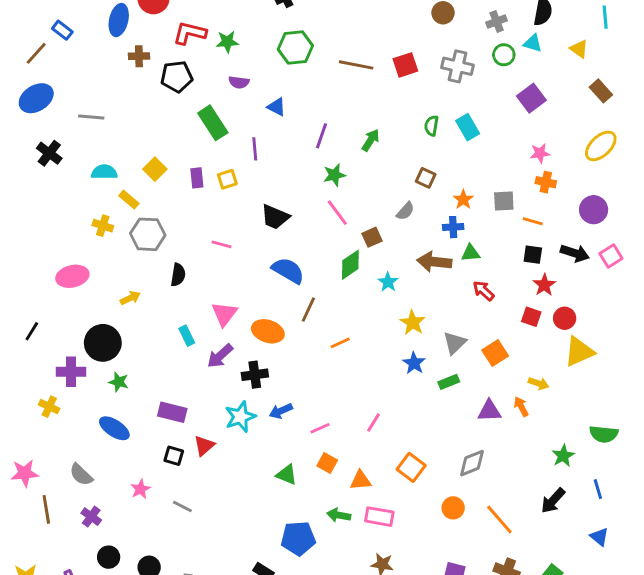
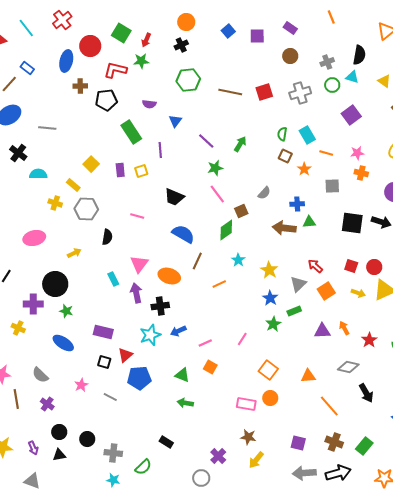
green star: (227, 42) -> (141, 61), moved
gray cross: (457, 66) -> (300, 93), turned -30
blue triangle: (277, 107) -> (175, 121), turned 40
purple line: (321, 136) -> (206, 141), turned -66
cyan semicircle: (104, 172) -> (38, 174), moved
brown square: (426, 178) -> (285, 156), moved
orange star: (463, 200) -> (304, 169), moved
orange line: (533, 221) -> (326, 153), moved
black square: (533, 255) -> (352, 223), size x1.6
cyan star: (388, 282) -> (238, 260), moved
red star: (544, 285) -> (369, 340), moved
red arrow: (484, 291) -> (315, 266), moved
purple arrow: (220, 356) -> (136, 293), turned 120
yellow arrow: (539, 383) -> (358, 293), moved
green star: (563, 456) -> (273, 324), moved
gray diamond: (472, 463) -> (348, 367), moved, turned 35
orange triangle: (360, 480) -> (308, 376), moved
black arrow: (553, 501) -> (366, 393), turned -72
orange circle: (453, 508) -> (270, 398), moved
green arrow: (339, 515) -> (185, 403), moved
blue pentagon: (298, 538) -> (139, 378), moved

